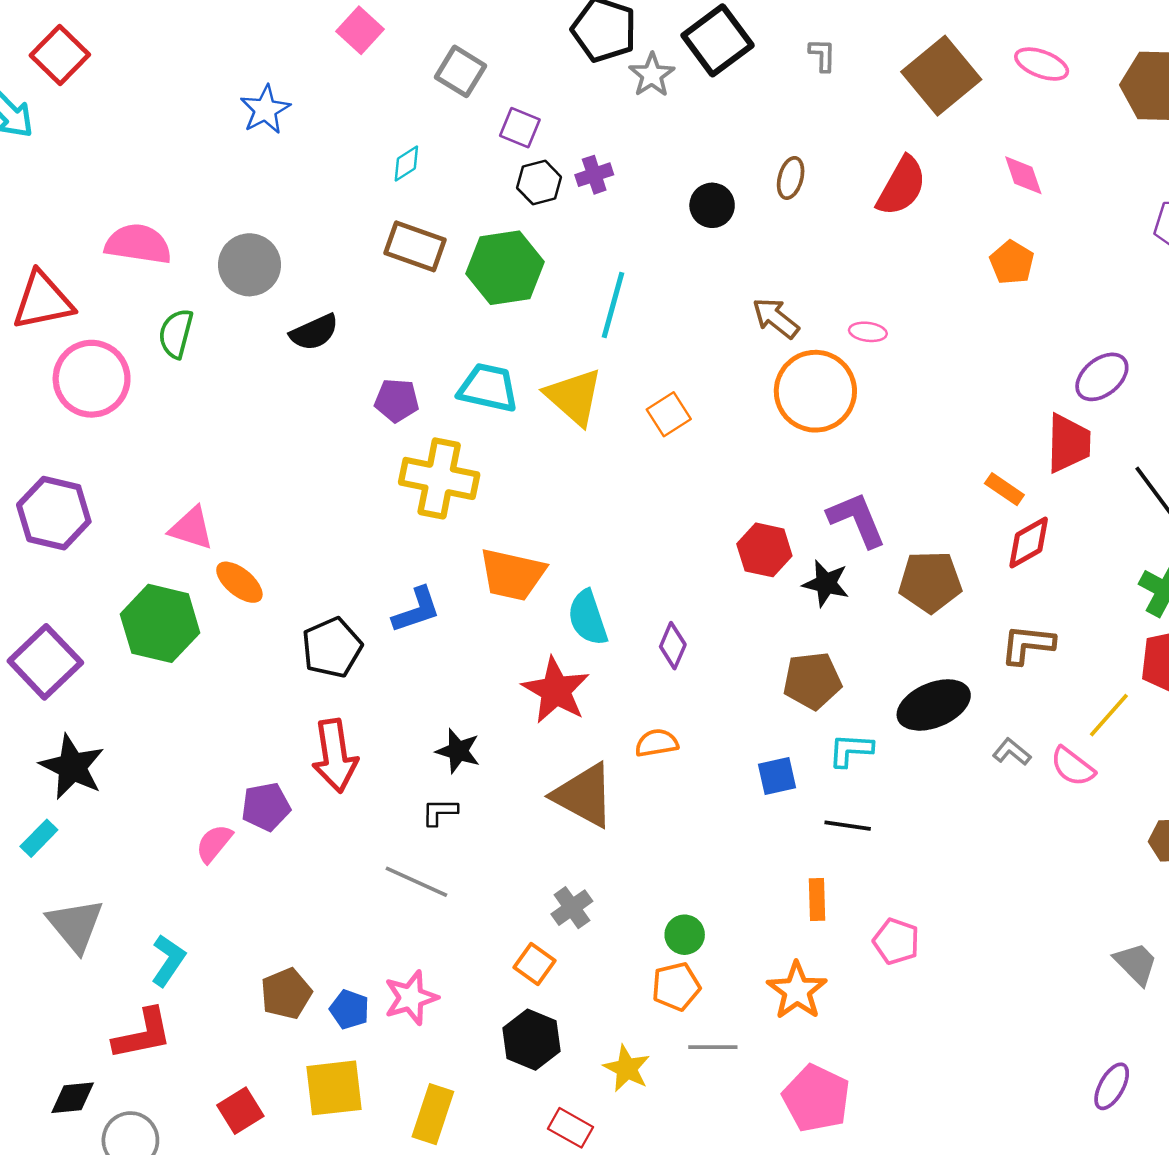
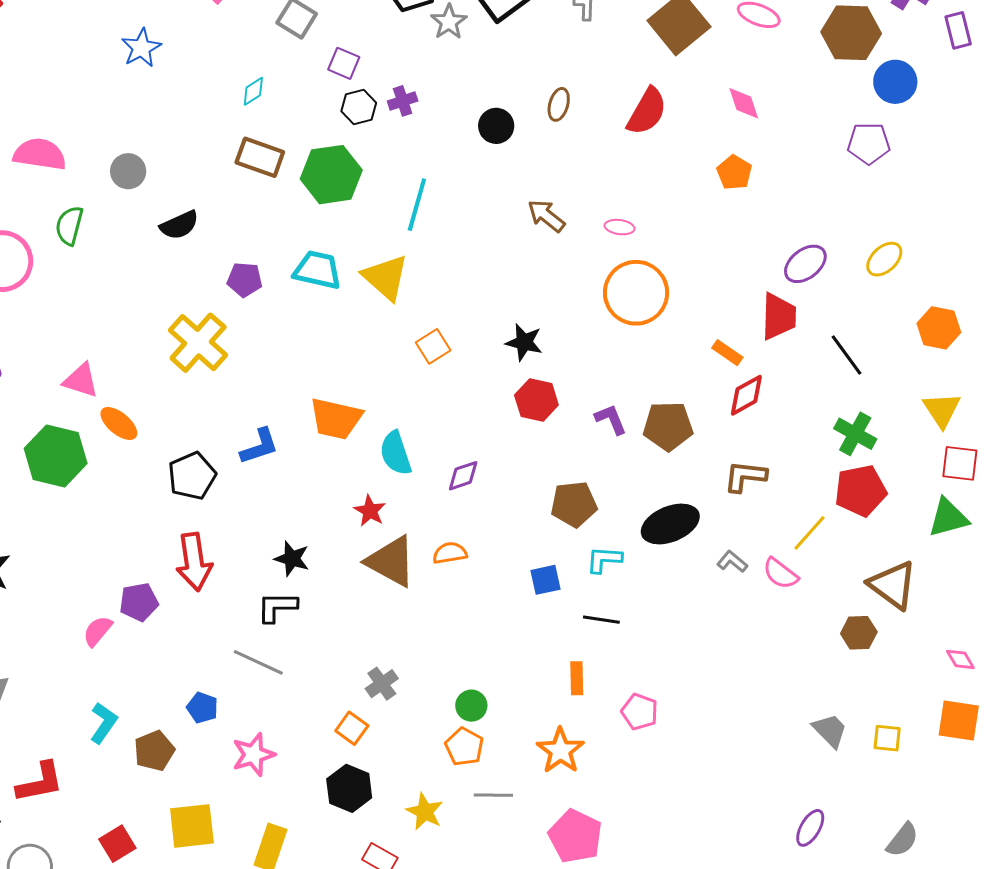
gray circle: (249, 265) -> (128, 171), size x0.7
orange circle: (815, 391) -> (636, 293), moved
orange square: (669, 414) -> (433, 346), moved
yellow cross: (439, 478) -> (198, 343), moved, turned 30
purple L-shape: (857, 520) -> (611, 419), moved, size x0.7
black star: (826, 583) -> (524, 342), moved
purple diamond: (673, 646) -> (463, 476), turned 48
red star: (556, 690) -> (370, 511), size x0.6
brown triangle: (584, 795) -> (391, 561), moved
black L-shape: (440, 812) -> (277, 607), size x1.4
cyan L-shape: (168, 960) -> (104, 723), moved
orange pentagon: (676, 986) -> (464, 747), turned -30
blue pentagon: (350, 1009) -> (202, 708), moved

